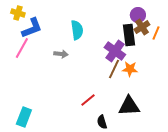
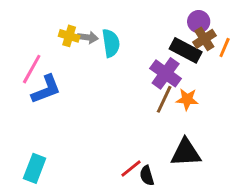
yellow cross: (18, 13) -> (69, 36), moved
blue L-shape: (32, 28) -> (46, 89), moved
black rectangle: (129, 35) -> (186, 50), turned -55
gray arrow: (61, 54) -> (88, 37), moved
red line: (88, 100) -> (131, 168), moved

